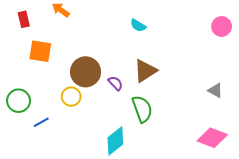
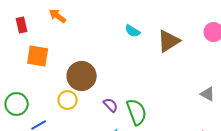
brown triangle: (145, 71) -> (169, 41), moved
purple semicircle: (115, 83) -> (111, 105), moved

